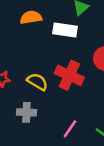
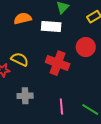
yellow semicircle: (37, 82) -> (20, 59), moved
pink line: (70, 129) -> (61, 106), turned -35

